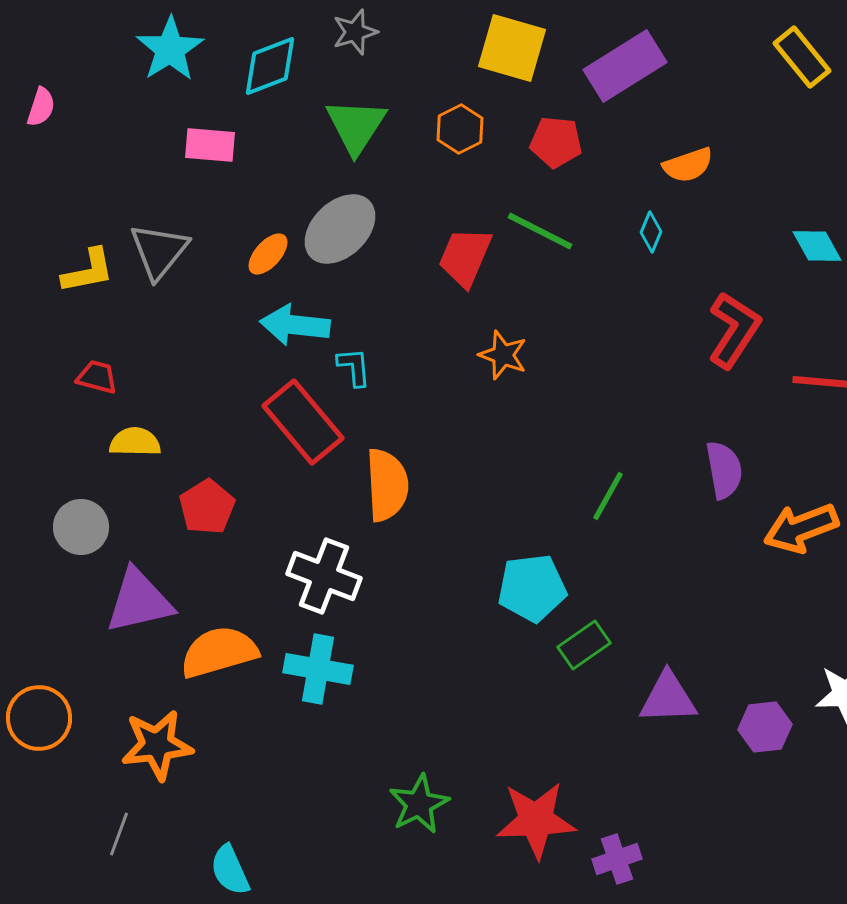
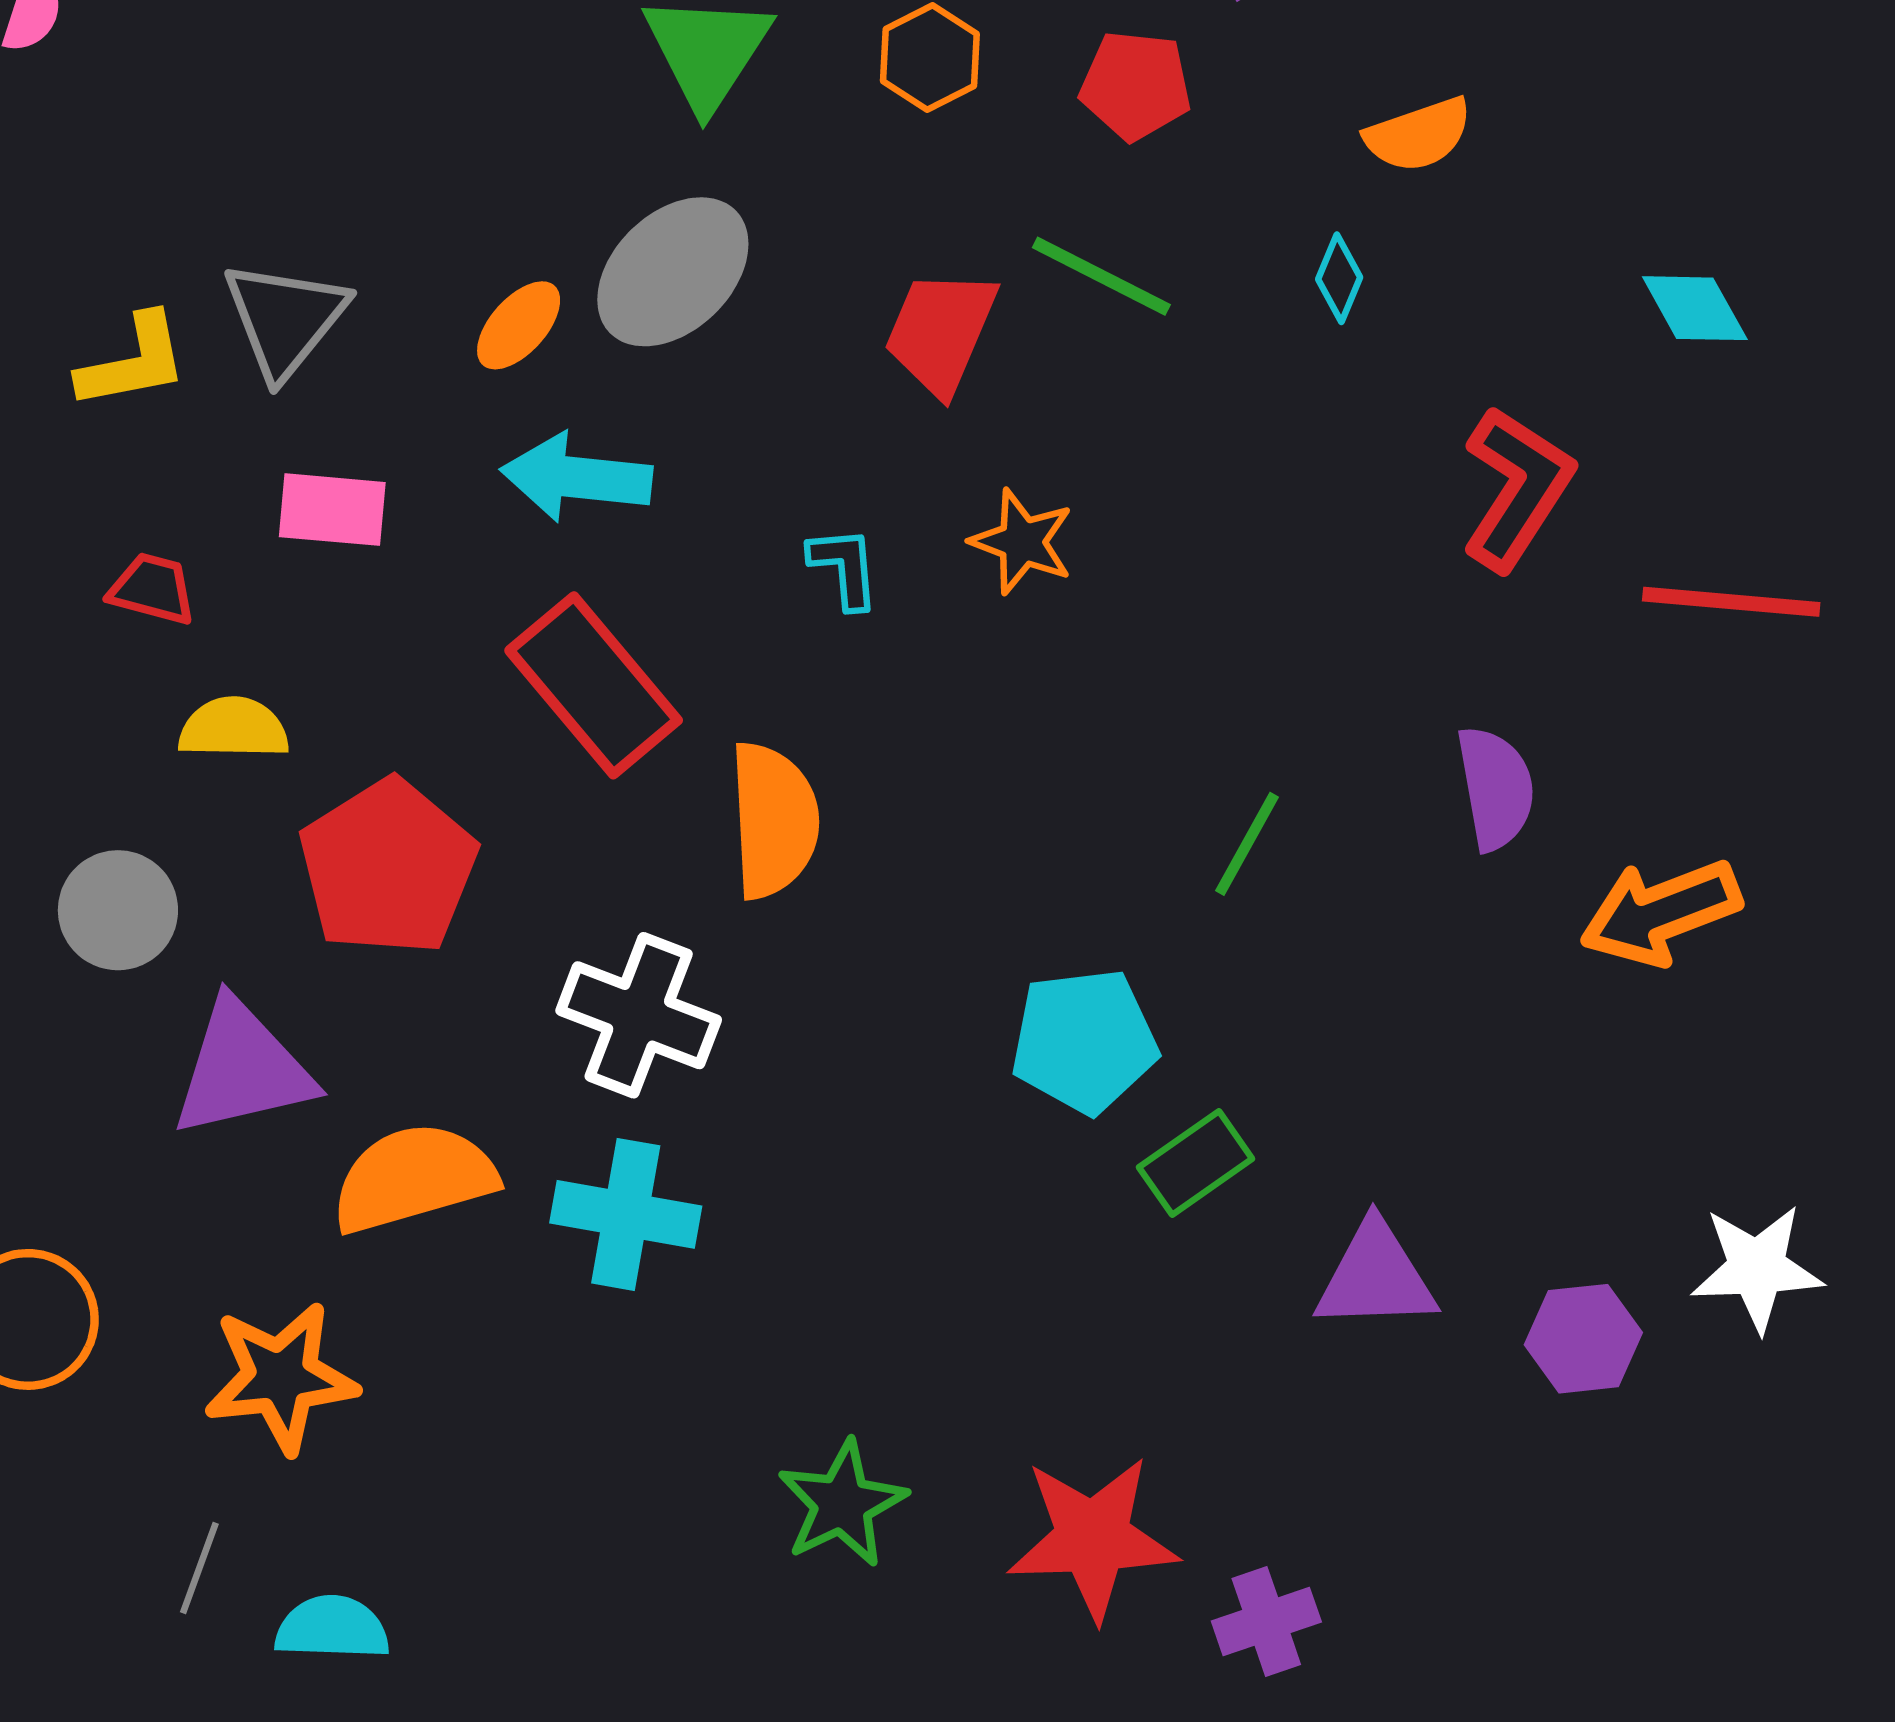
pink rectangle: (210, 145) -> (332, 510), moved
cyan L-shape: (354, 367) -> (844, 567), moved
red pentagon: (207, 507) -> (388, 867), size x1.5
cyan semicircle: (230, 870) -> (332, 1628), moved, turned 116

